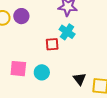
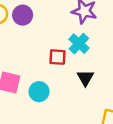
black triangle: (80, 79) -> (85, 78), moved

